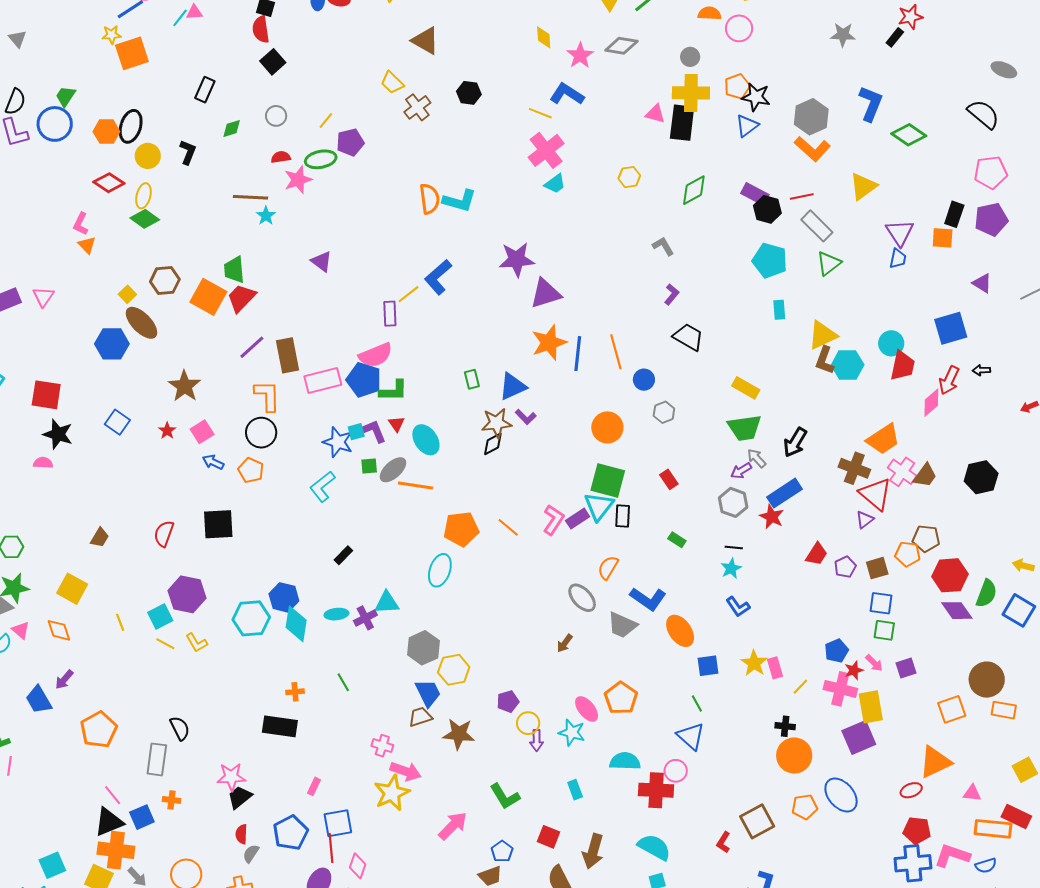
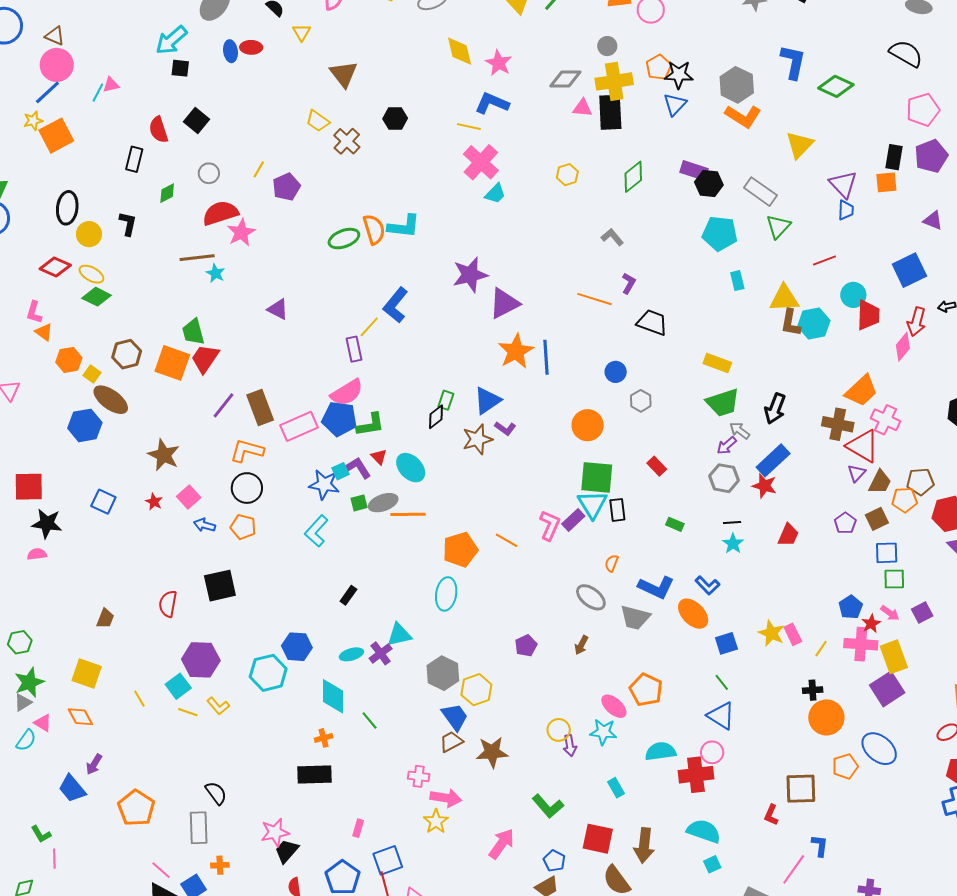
red semicircle: (261, 29) -> (158, 130), moved
yellow diamond: (544, 37) -> (460, 51), size x1.4
brown triangle: (425, 41) -> (344, 74), turned 32
gray diamond: (621, 46) -> (565, 79), moved
orange hexagon: (106, 132) -> (69, 360), moved
red semicircle: (281, 157) -> (220, 213), size x1.8
green ellipse: (321, 159) -> (344, 239), moved
yellow ellipse: (143, 196) -> (91, 274), turned -65
red line: (802, 196) -> (824, 261), moved
yellow triangle: (822, 335) -> (784, 298), turned 32
orange line: (616, 352) -> (594, 299), moved, turned -48
green rectangle: (472, 379) -> (446, 400), turned 42
orange L-shape: (267, 396) -> (247, 451), turned -64
black diamond: (493, 444) -> (436, 417), moved
gray ellipse: (393, 470) -> (383, 503), turned 32
brown trapezoid: (925, 475) -> (880, 482), moved
red trapezoid: (817, 554) -> (788, 535), moved
orange semicircle: (608, 568) -> (611, 563), size x0.7
blue L-shape: (738, 607) -> (707, 585), moved
cyan diamond: (296, 624) -> (333, 696), moved
purple pentagon: (508, 701) -> (526, 646), moved
yellow star: (392, 793) -> (436, 821), size x0.7
brown square: (757, 821) -> (801, 789), turned 36
red square: (549, 837) -> (598, 839), size x1.4

